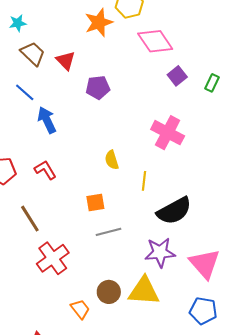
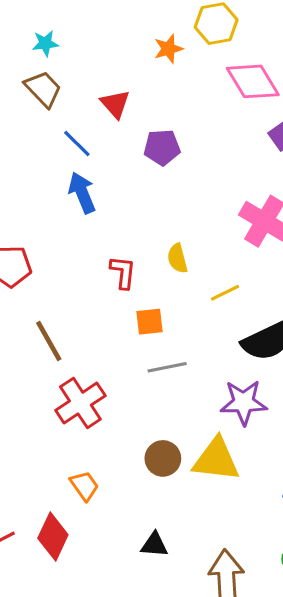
orange star: (99, 23) -> (168, 49), size x0.7
brown trapezoid: (33, 54) -> (43, 89), moved
blue line: (25, 92) -> (77, 144), moved
red L-shape: (45, 170) -> (123, 272), moved, turned 35
yellow line: (144, 181) -> (225, 293), turned 54
orange trapezoid: (80, 309) -> (84, 486), moved

